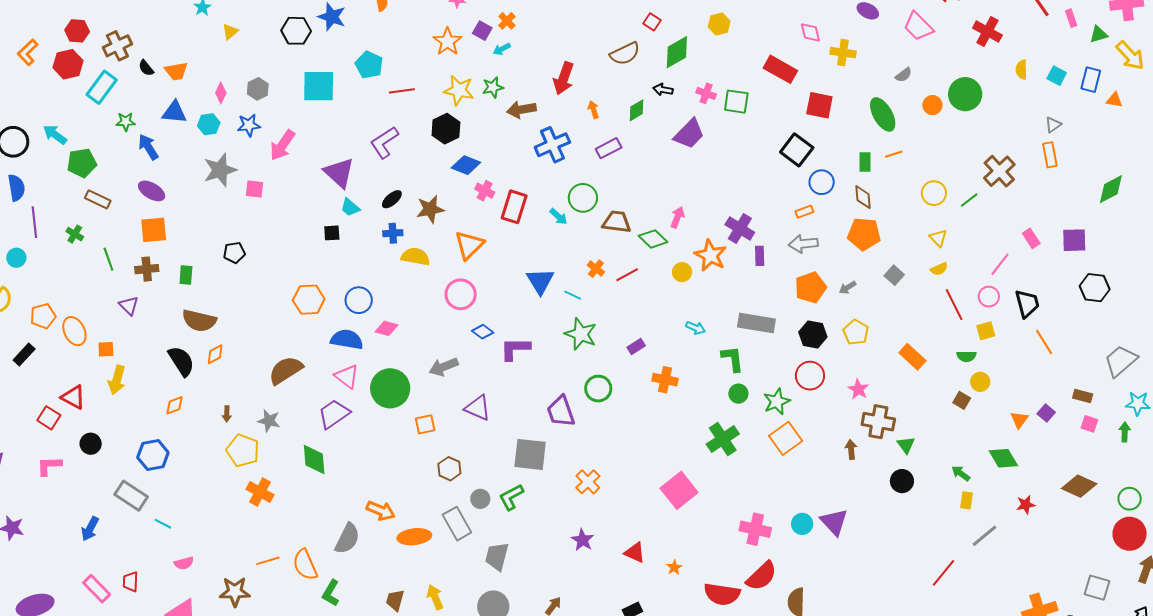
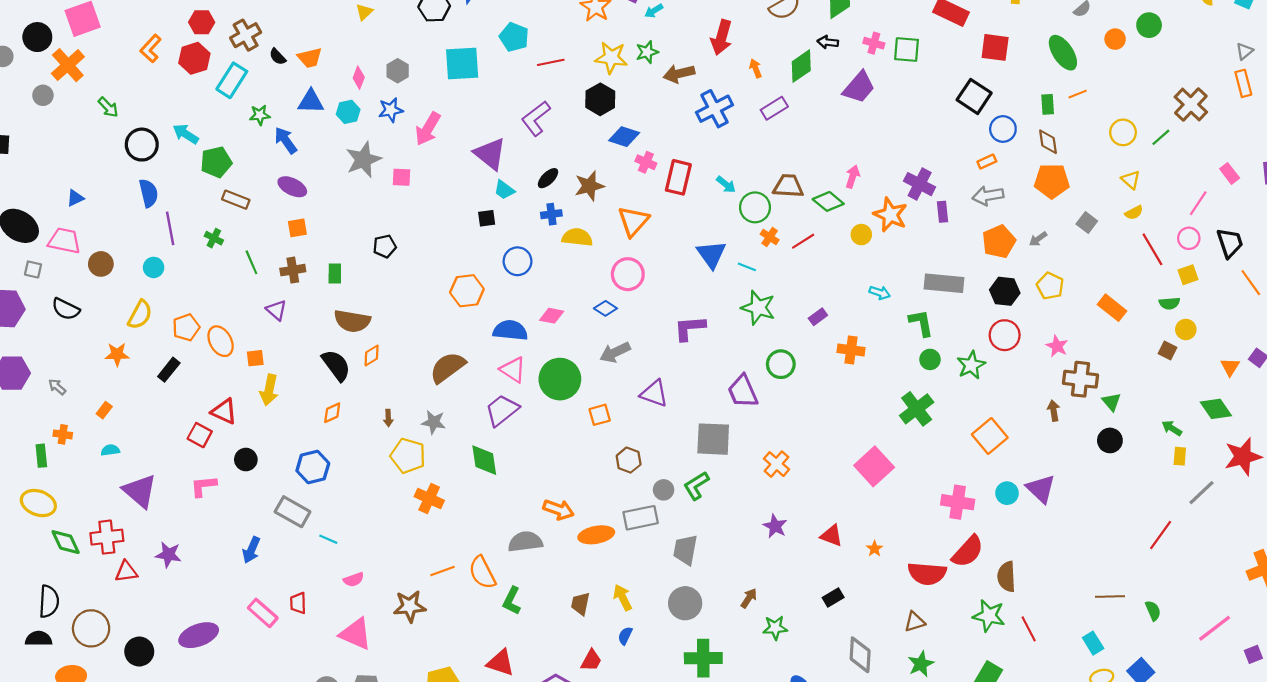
green circle: (965, 94) -> (1149, 25), size x0.7
green diamond: (636, 110) -> (801, 66), size x1.4
green circle: (583, 198) -> (755, 207), moved
orange square: (154, 230) -> (297, 228), size x0.7
blue circle: (359, 300) -> (518, 261), moved
blue diamond: (483, 332) -> (605, 308), moved
orange square: (786, 438) -> (990, 436), moved
red star: (1026, 505) -> (1243, 457), size x1.8
gray rectangle: (457, 524) -> (641, 518), turned -68
gray semicircle: (347, 539) -> (525, 542), turned -120

